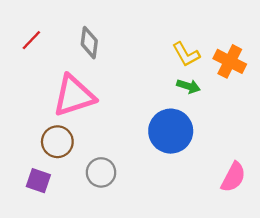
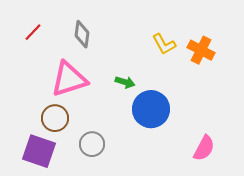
green arrow: (188, 86) -> (125, 82), moved
purple square: (38, 181) -> (39, 151), size x1.6

